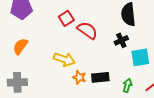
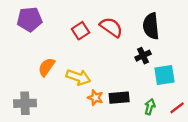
red semicircle: (87, 30) -> (111, 27), moved
orange semicircle: (20, 46) -> (47, 67), moved

